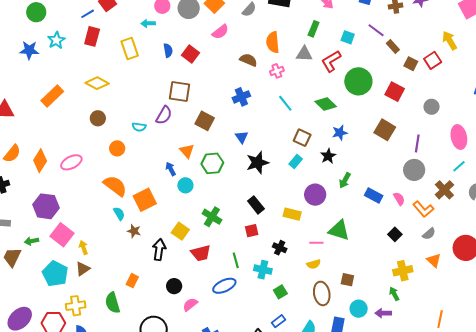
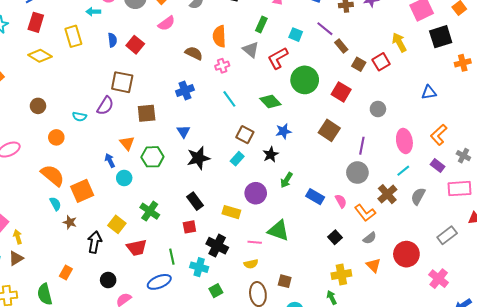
gray triangle: (304, 54) -> (251, 50), turned 36
yellow diamond: (97, 83) -> (40, 56), moved
brown square: (205, 121) -> (147, 113), turned -36
black cross: (280, 248) -> (217, 246), size x1.5

